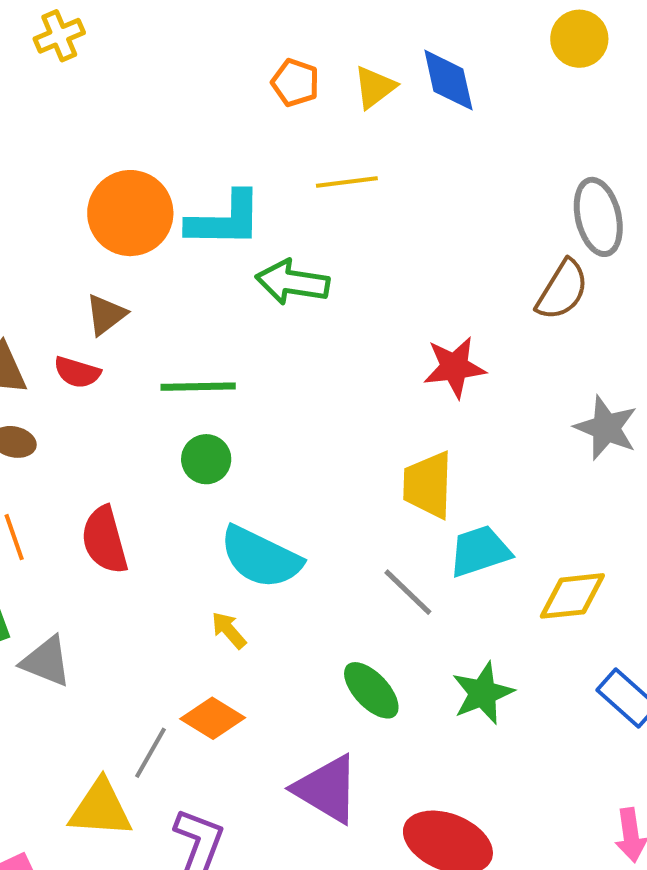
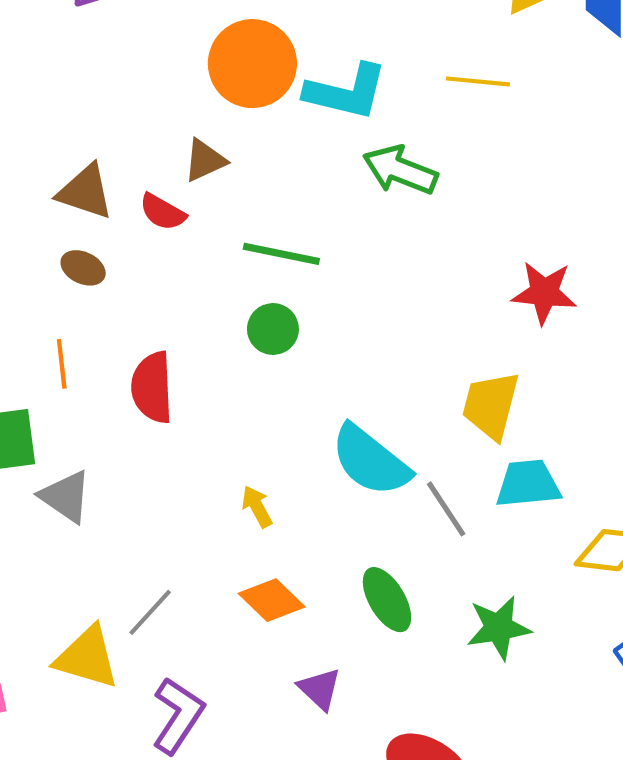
cyan semicircle: (261, 557) -> (370, 461), moved
orange diamond: (213, 718) -> (272, 600), moved
purple triangle: (327, 789) -> (320, 689), size x0.6

